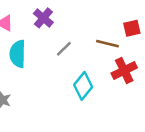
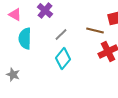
cyan diamond: (83, 86) -> (63, 59), moved

